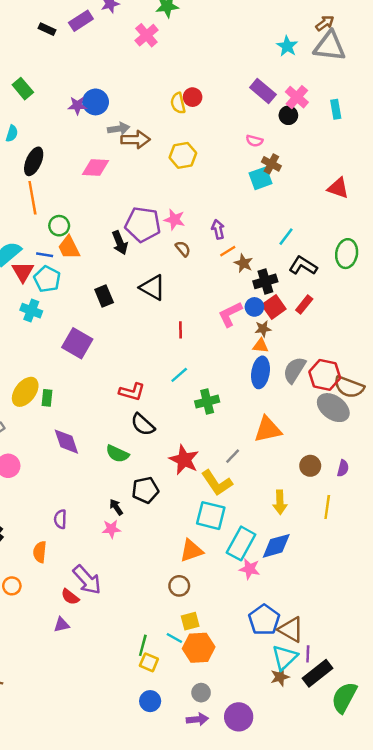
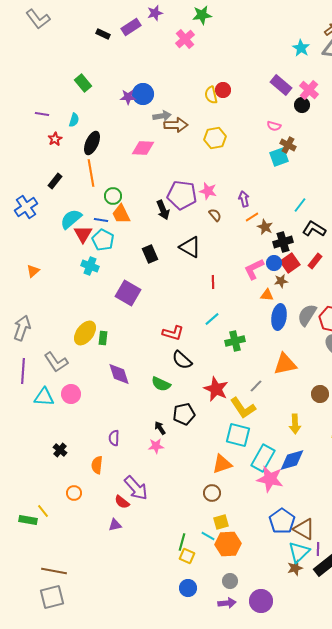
orange triangle: (260, 346) -> (267, 295), moved
pink star: (250, 569) -> (270, 479), size x1.5

